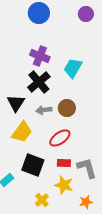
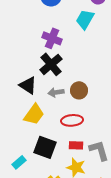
cyan trapezoid: (73, 68) -> (85, 19), moved
black triangle: (16, 103) -> (28, 85), turned -30
red ellipse: (60, 138) -> (72, 120), turned 30

